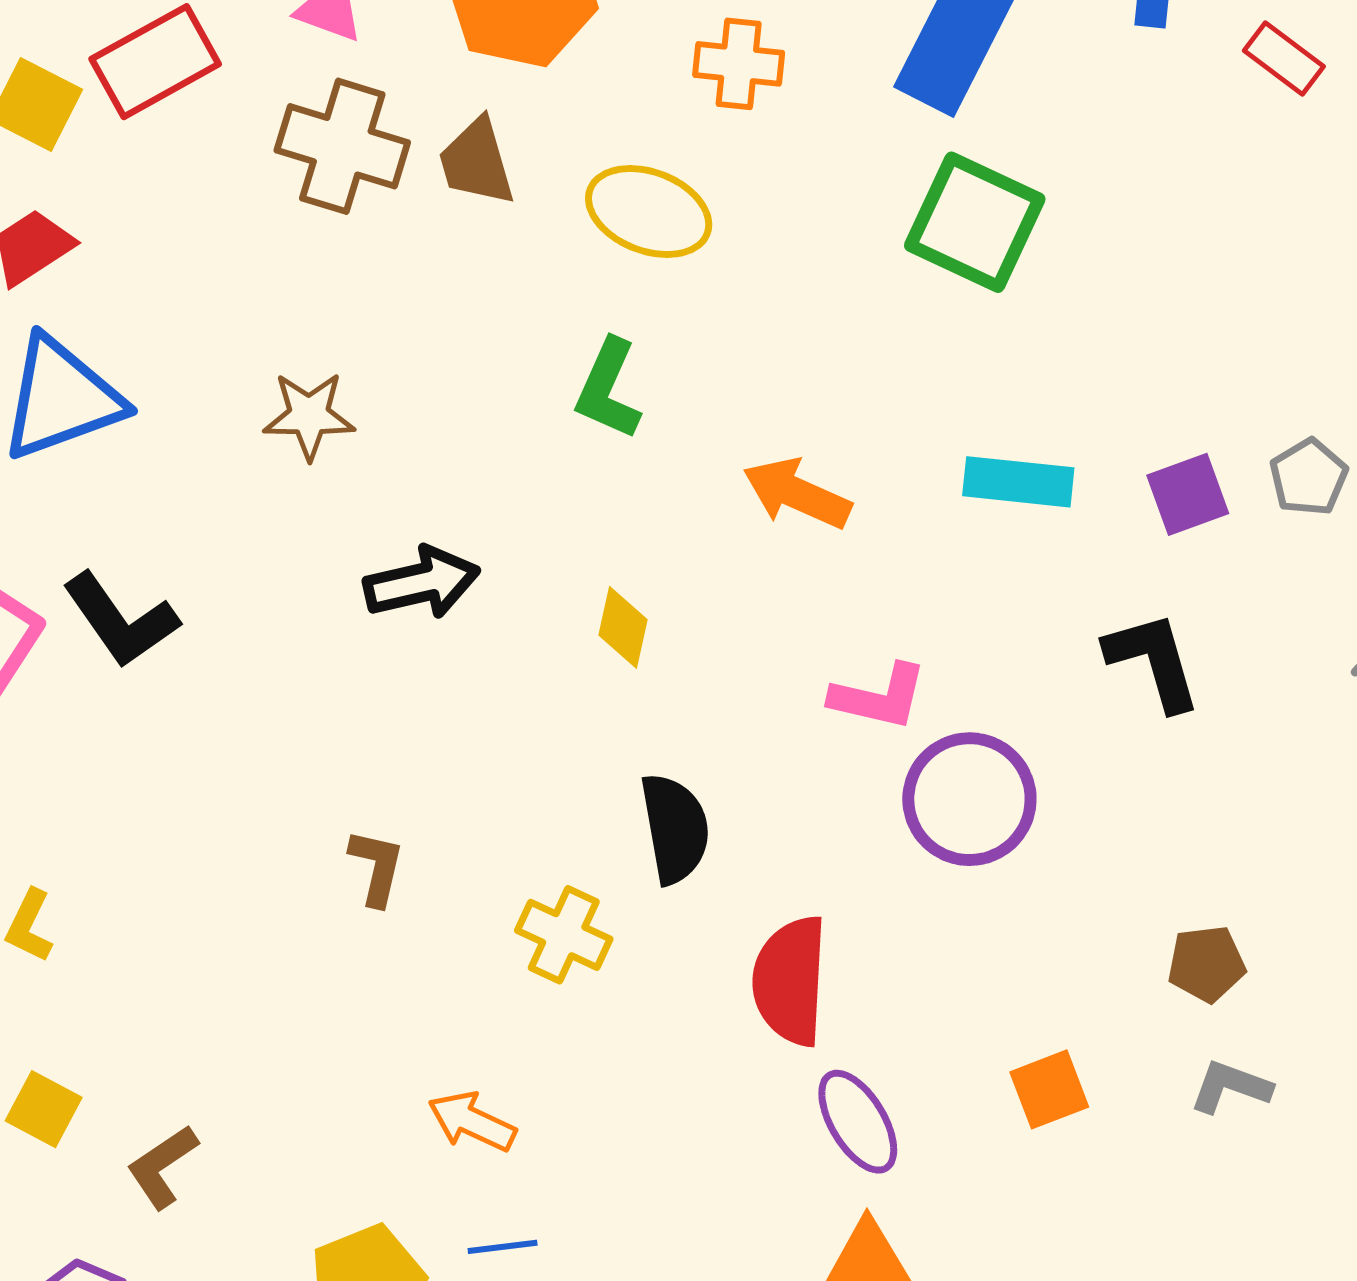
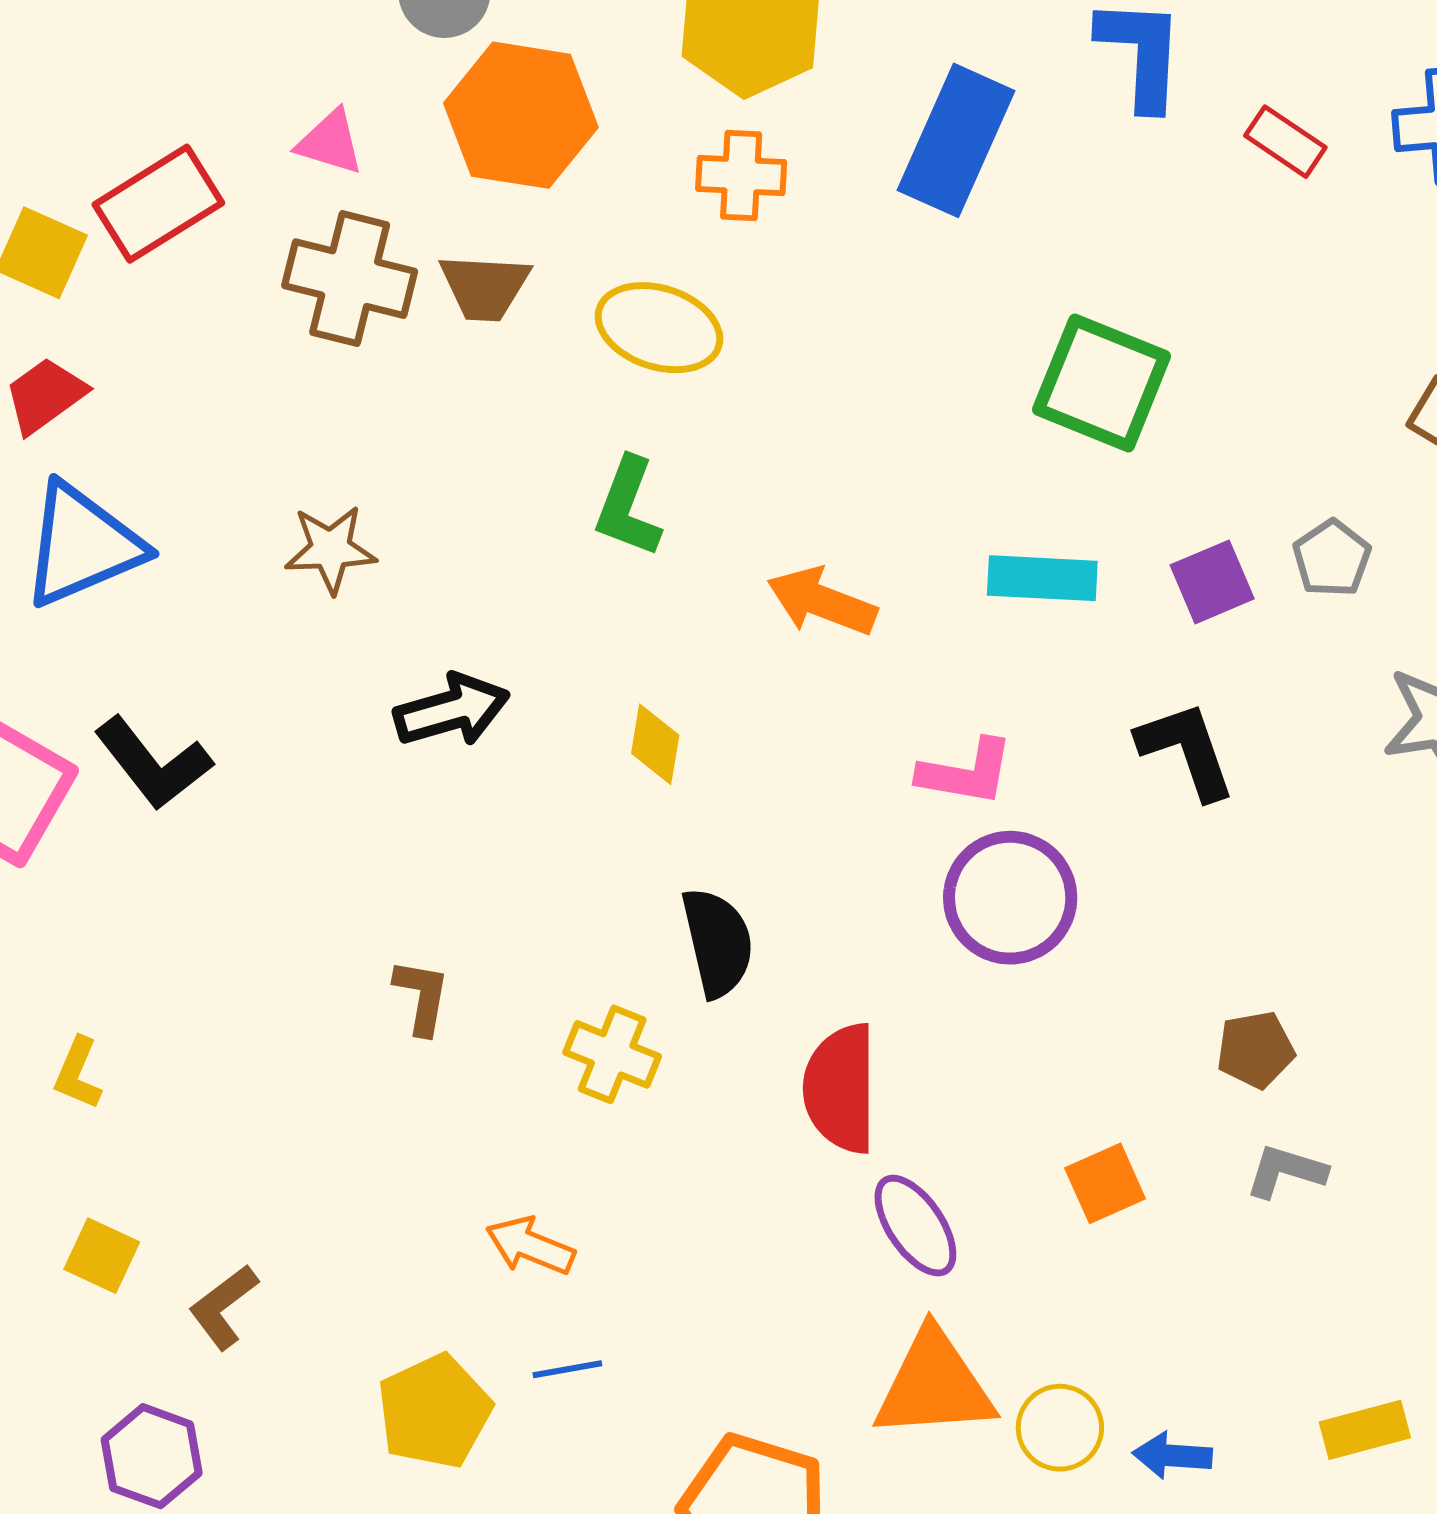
brown trapezoid: (477, 162) -> (485, 287), turned -68
green square: (975, 222) -> (1102, 383), moved
pink L-shape: (879, 697) -> (966, 772), moved

